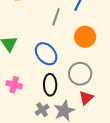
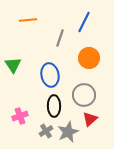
blue ellipse: (46, 54) -> (50, 75), turned 30
pink cross: (14, 85) -> (20, 116), moved, turned -35

